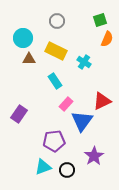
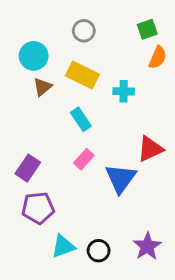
brown triangle: (29, 59) -> (42, 87), turned -40
cyan cross: (84, 62) -> (124, 91), turned -32
pink rectangle: (66, 104) -> (84, 159), moved
purple pentagon: (54, 141) -> (38, 208), moved
purple star: (94, 156) -> (147, 246), moved

